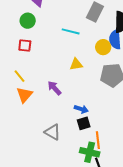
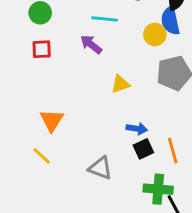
yellow triangle: (76, 64) -> (120, 84), moved
yellow line: (19, 76) -> (42, 156), moved
purple arrow: (54, 88) -> (91, 44), moved
orange line: (98, 140) -> (173, 151), moved

